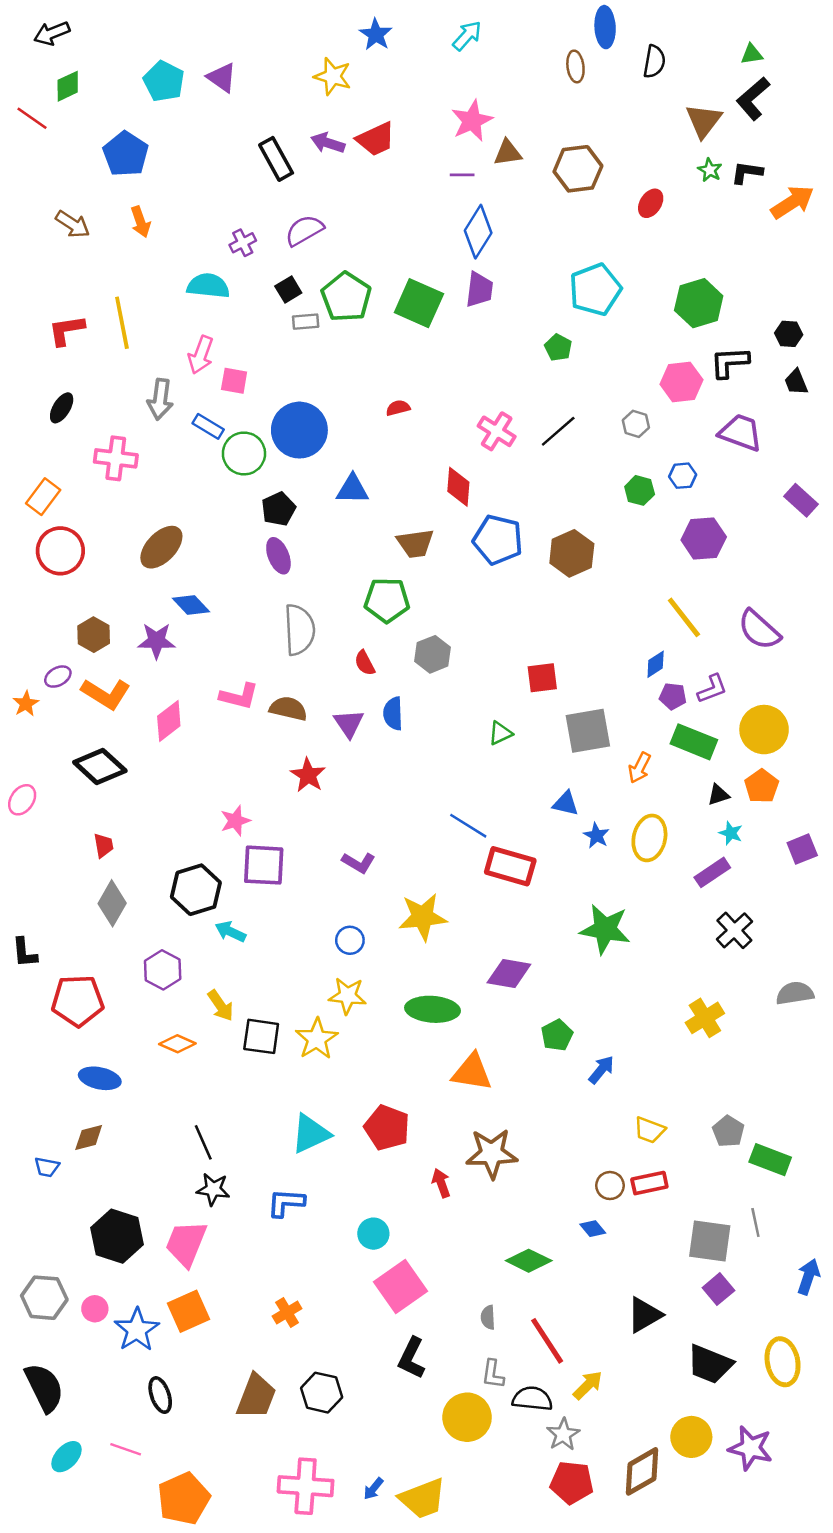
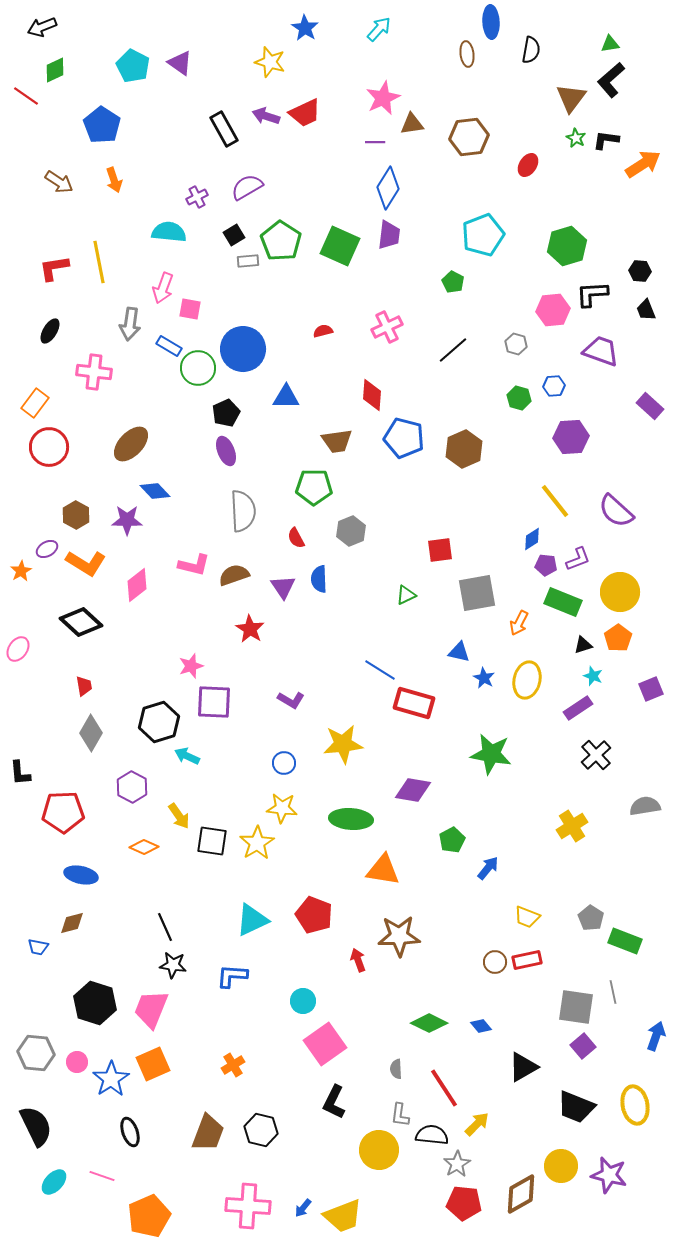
pink cross: (497, 431) -> (387, 327), moved, turned 32
brown semicircle: (288, 709) -> (234, 575), turned -32
blue diamond: (593, 1229) -> (481, 1026), moved

